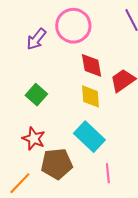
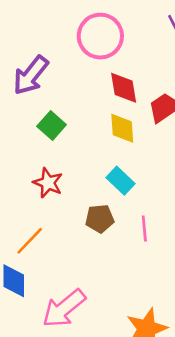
purple arrow: (36, 39) -> (31, 75), moved, size x1.4
cyan rectangle: (89, 137) -> (120, 181), size x0.7
brown pentagon: (57, 164) -> (100, 219), moved, size x0.7

